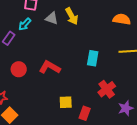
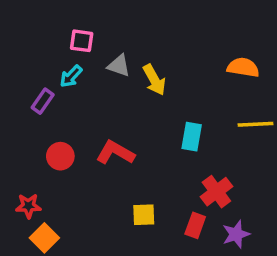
yellow arrow: (72, 16) -> (154, 80), moved
purple star: (126, 108) -> (236, 234), moved
red rectangle: (85, 113) -> (195, 225), moved

